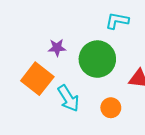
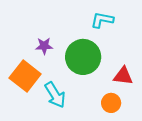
orange circle: (111, 108) -> (111, 103), moved

